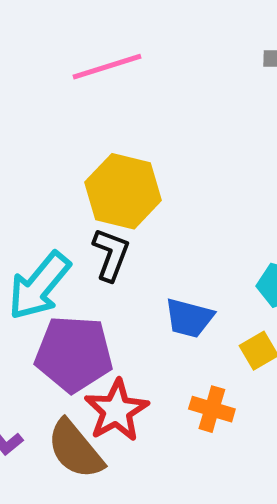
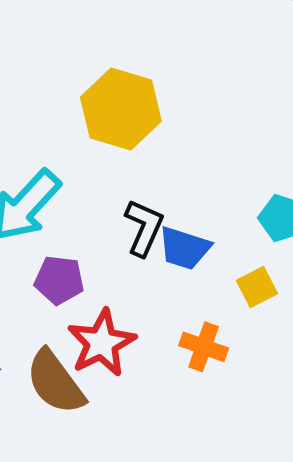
black L-shape: (111, 254) -> (144, 228), moved
purple pentagon: (74, 354) -> (59, 280), size x0.6

